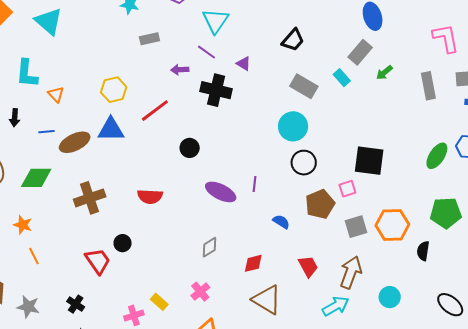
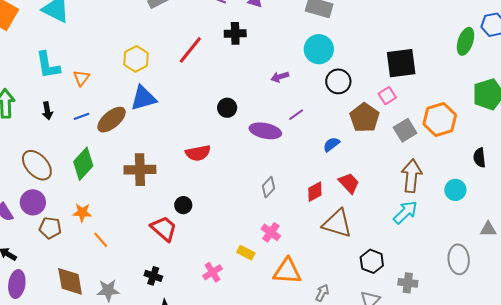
purple arrow: (180, 70) -> (280, 77), moved
black cross: (216, 90) -> (235, 33), size x0.7
orange triangle: (56, 94) -> (81, 78), turned 36
red line: (155, 111) -> (190, 50), moved
black circle: (190, 148) -> (227, 108), moved
green diamond: (36, 178) -> (83, 164), turned -32
purple line: (255, 184) -> (296, 115), turned 63
brown cross: (90, 198) -> (140, 170), turned 32
blue semicircle: (281, 222) -> (331, 144), turned -54
black semicircle: (423, 251) -> (479, 158), moved
red trapezoid: (308, 266) -> (349, 183), moved
yellow rectangle: (159, 302) -> (246, 253), moved

